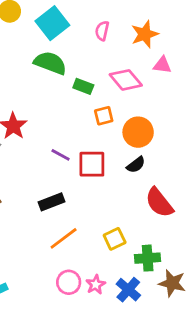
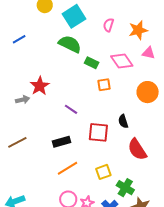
orange circle: (138, 132) -> (148, 92), moved
red square: (92, 164) -> (98, 132), moved
black semicircle: (136, 165) -> (123, 121), turned 104
green cross: (148, 258) -> (125, 188), turned 30

